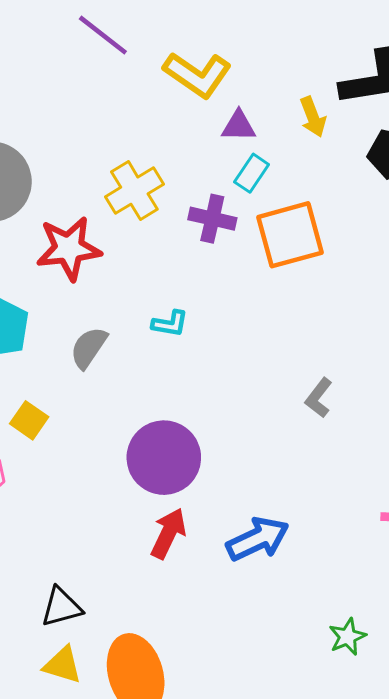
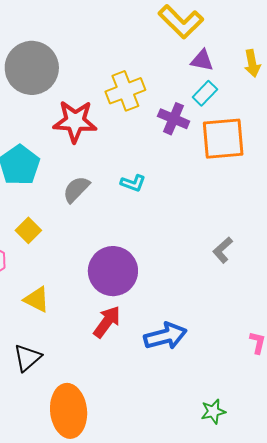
black triangle: (61, 607) -> (27, 358), turned -36
yellow triangle: (63, 665) -> (37, 299), moved

